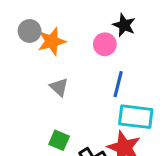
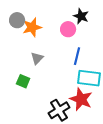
gray triangle: (59, 87) -> (37, 58), turned 32
green square: (59, 140) -> (23, 81), moved

